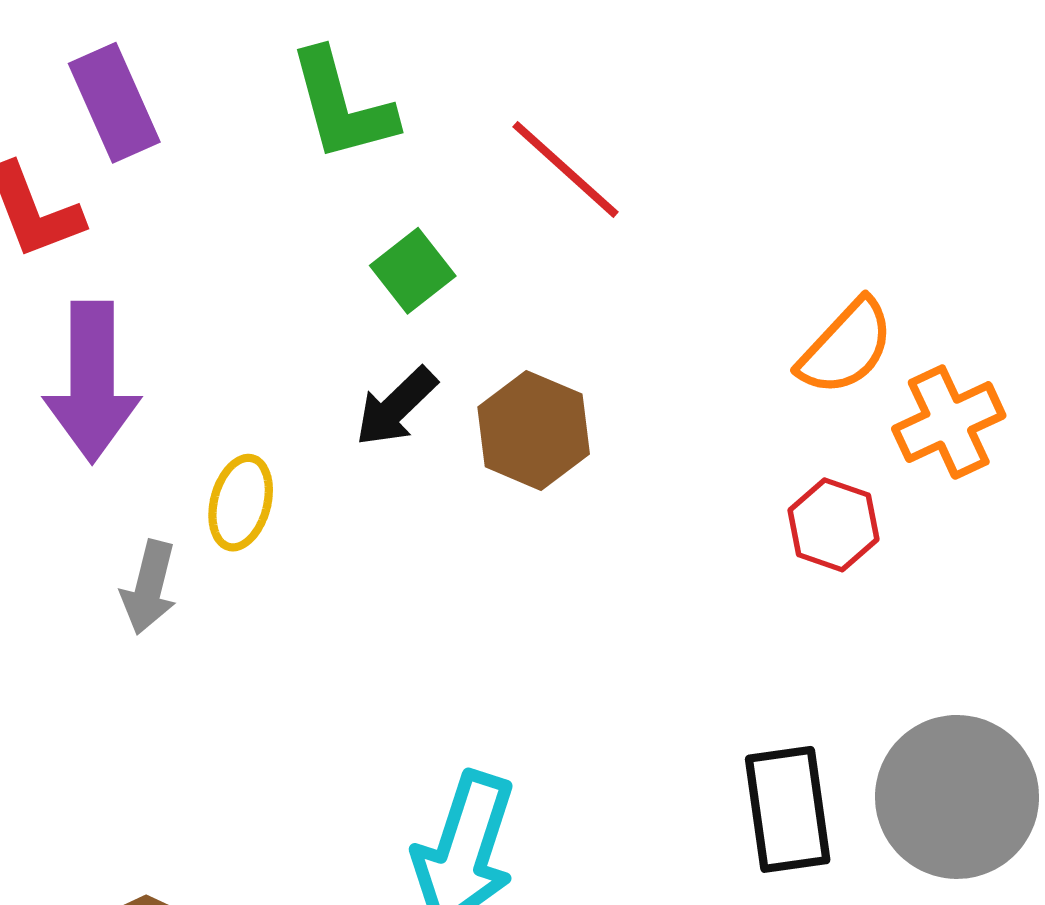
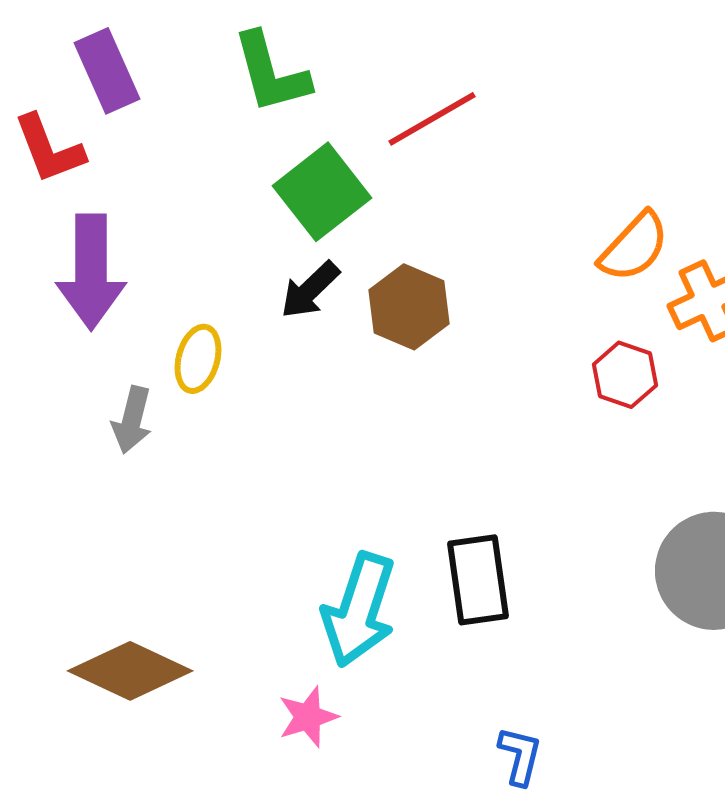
red line: (565, 169) -> (432, 119), turned -72
green square: (413, 271) -> (322, 192), size x1.6
black rectangle: (788, 809) -> (478, 580), moved

